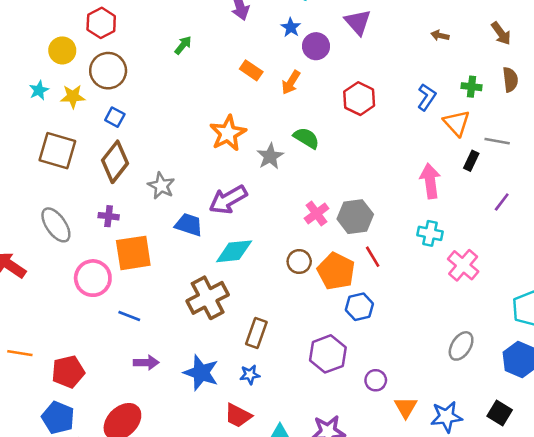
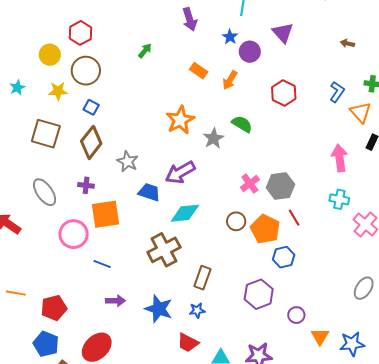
cyan star: (39, 90) -> (17, 88), moved

